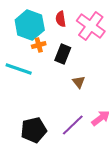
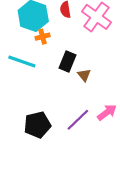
black rectangle: (63, 54) -> (67, 62), moved

